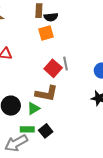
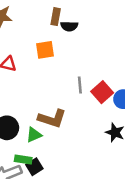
orange square: (46, 33) -> (45, 50), moved
red square: (53, 68) -> (102, 92), moved
black square: (46, 131) -> (34, 167), moved

